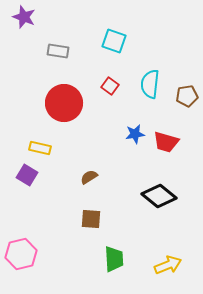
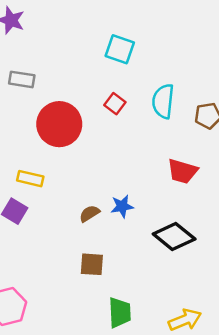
gray rectangle: (58, 51) -> (22, 79), moved
blue star: (135, 134) -> (122, 206), moved

